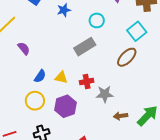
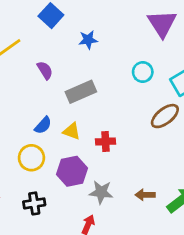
cyan circle: (97, 20) -> (143, 72), moved
gray rectangle: (85, 47) -> (81, 92), moved
purple semicircle: (24, 48) -> (45, 70), moved
gray star: (105, 94) -> (101, 192), moved

